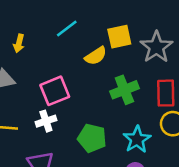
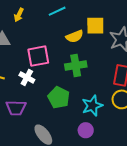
green cross: (124, 90) -> (76, 65), moved
white cross: (46, 121) -> (27, 77), turned 35

